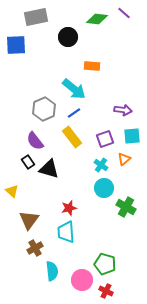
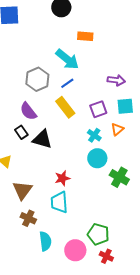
brown cross: (35, 248) -> (28, 218), turned -35
red cross: (106, 291) -> (106, 256), moved

